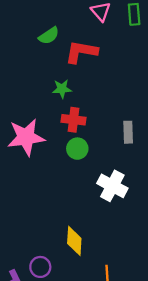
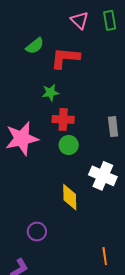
yellow diamond: (74, 241) -> (70, 197), moved
purple circle: (40, 267) -> (37, 232), moved

